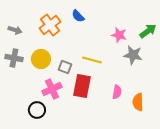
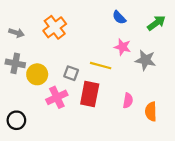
blue semicircle: (78, 16) -> (119, 17), moved
green arrow: (148, 31) -> (156, 23), moved
pink star: (119, 35) -> (122, 47), moved
yellow circle: (41, 59) -> (37, 74), moved
black circle: (37, 110) -> (16, 120), moved

